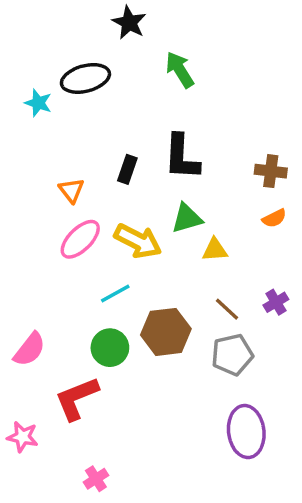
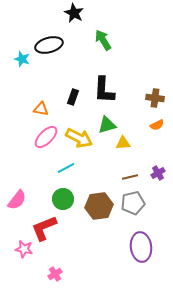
orange triangle: (71, 190) -> (41, 109), turned -42
brown line: (227, 309) -> (130, 177), turned -56
brown hexagon: (166, 332) -> (99, 206), moved
pink star: (23, 437) -> (24, 249), moved

